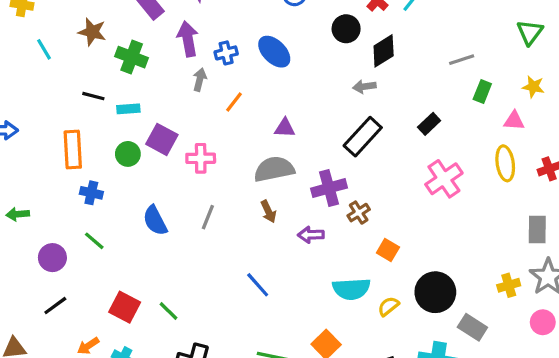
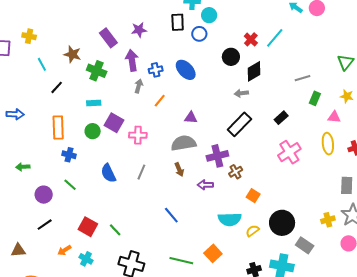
black line: (93, 96) -> (57, 87), moved, turned -64

